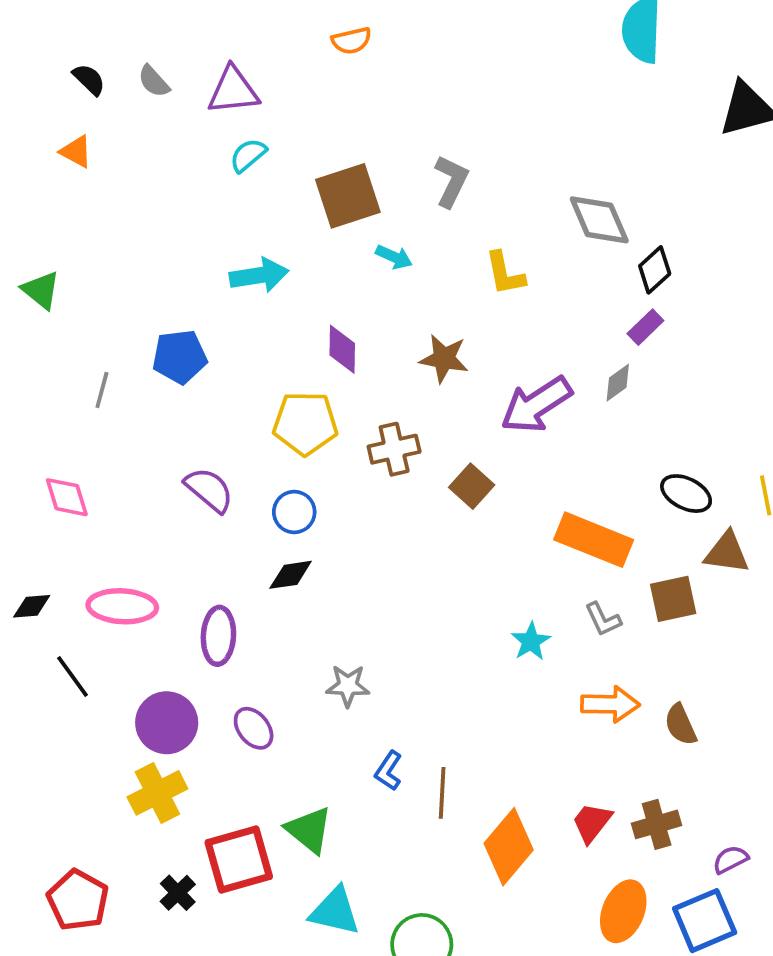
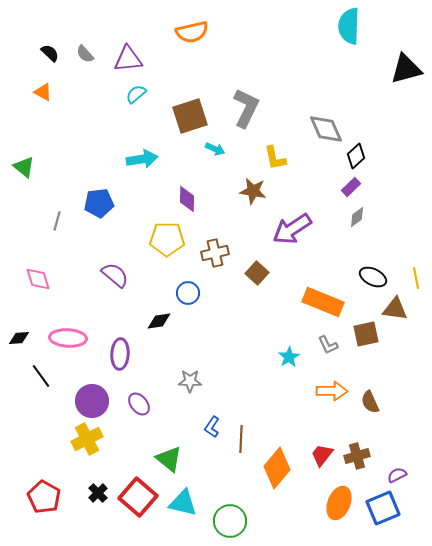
orange semicircle: (352, 41) -> (192, 32), size x1.5
gray L-shape: (451, 181) -> (246, 108), size x1.4
brown star: (444, 359) -> (253, 191), moved
gray diamond: (618, 383) -> (357, 217), moved
blue circle: (294, 512) -> (188, 293), moved
red square: (239, 860) -> (138, 497), moved, turned -33

